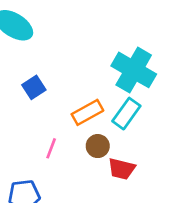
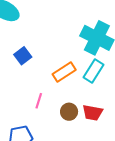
brown circle: (98, 146) -> (69, 112), moved

